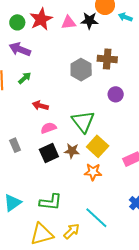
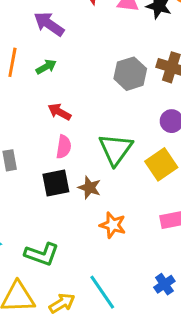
pink semicircle: (49, 128) -> (64, 147), turned 105
yellow square: (98, 146) -> (161, 164), moved

